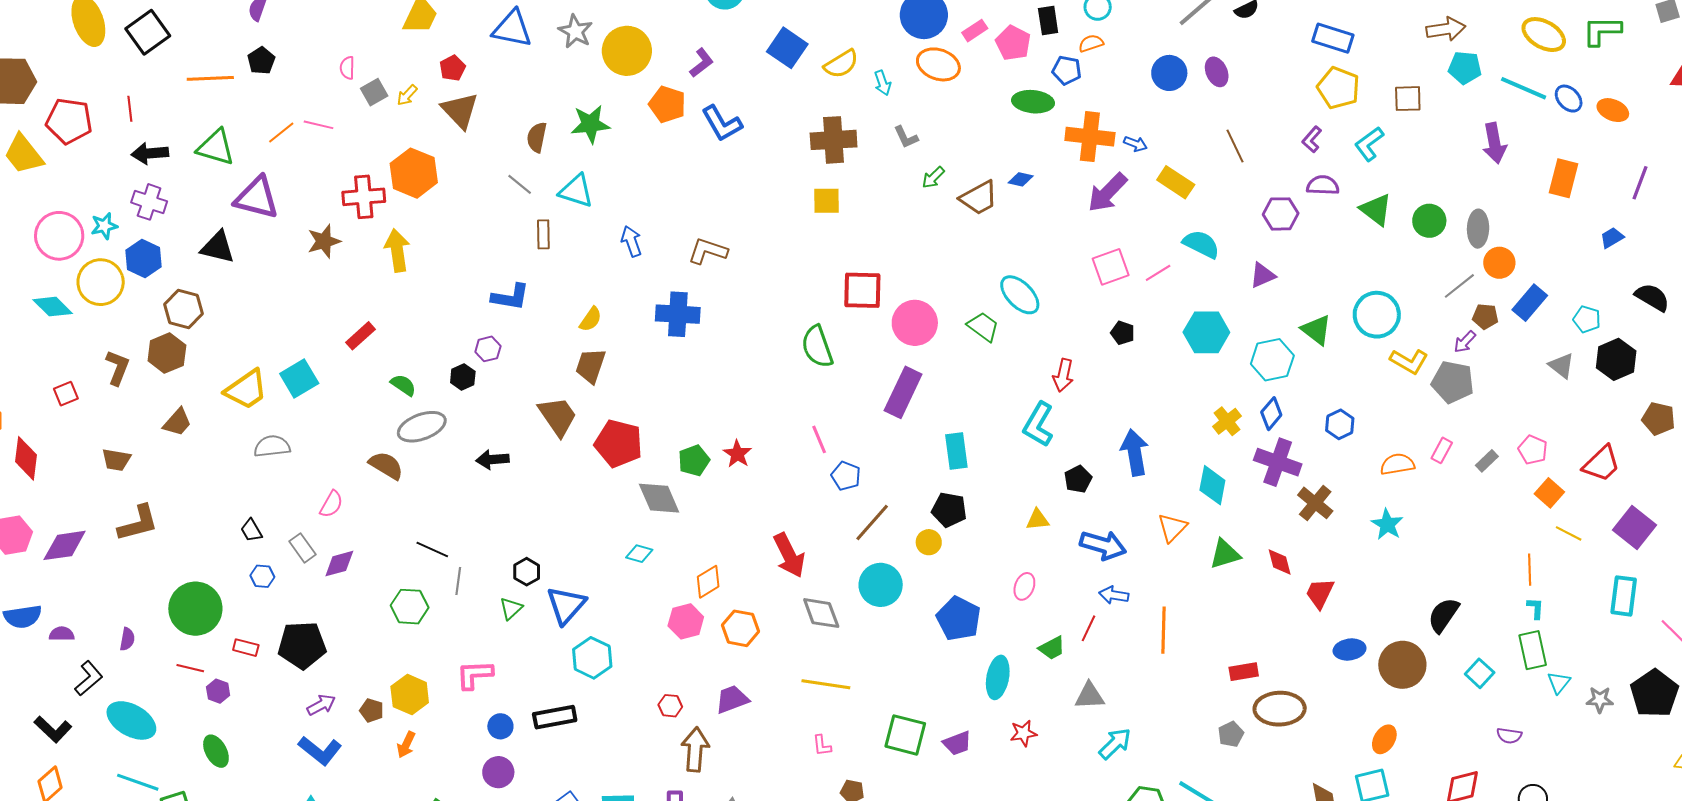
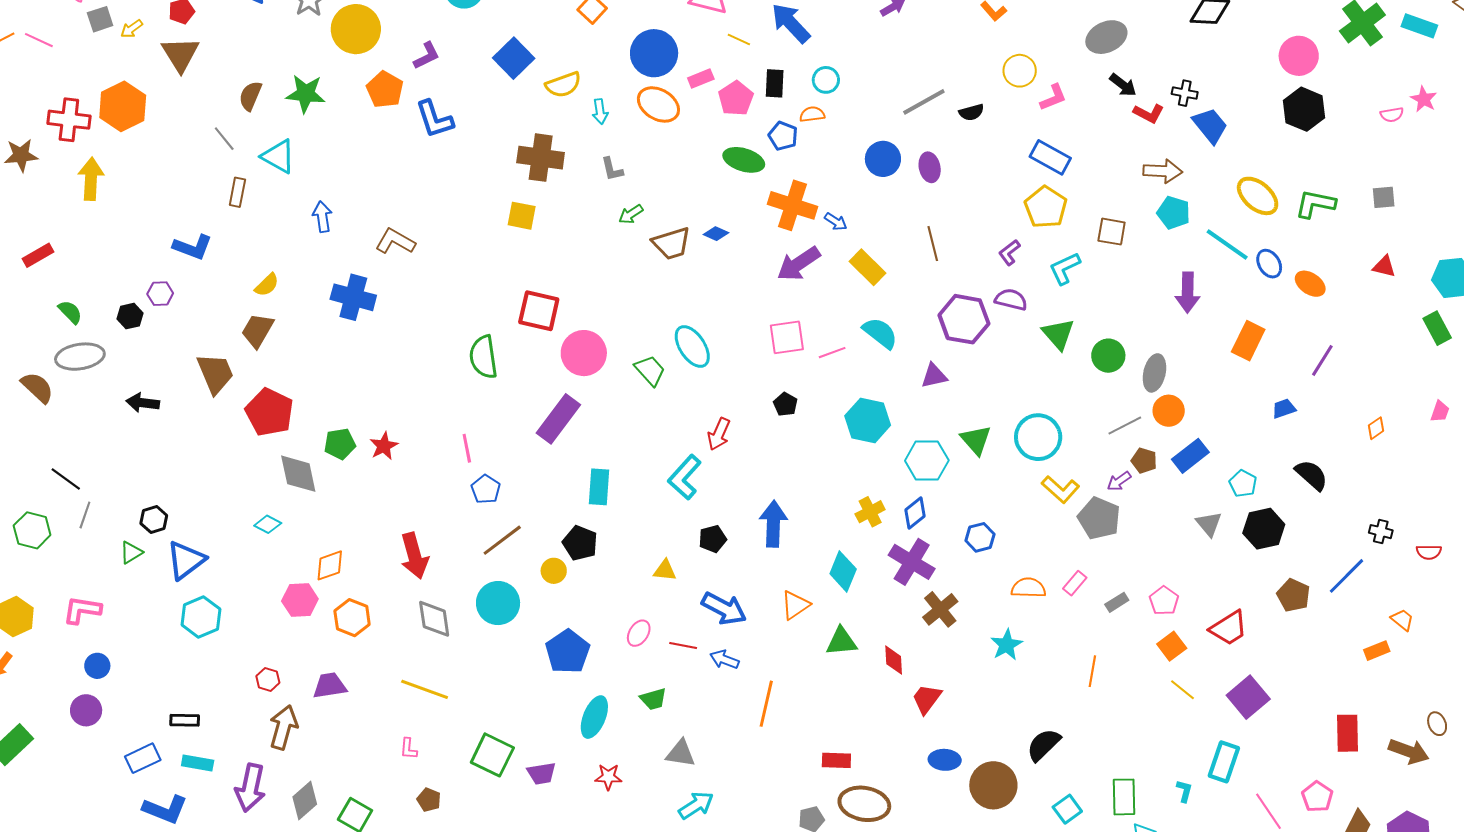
purple hexagon: (1281, 214) -> (964, 319), size x1.4
orange line: (1530, 570) -> (1092, 671), moved
cyan L-shape: (1535, 608) -> (1184, 791), moved
red line: (1088, 628) -> (683, 645), moved, turned 64
black rectangle: (555, 717) -> (185, 720), moved, size x0.7

